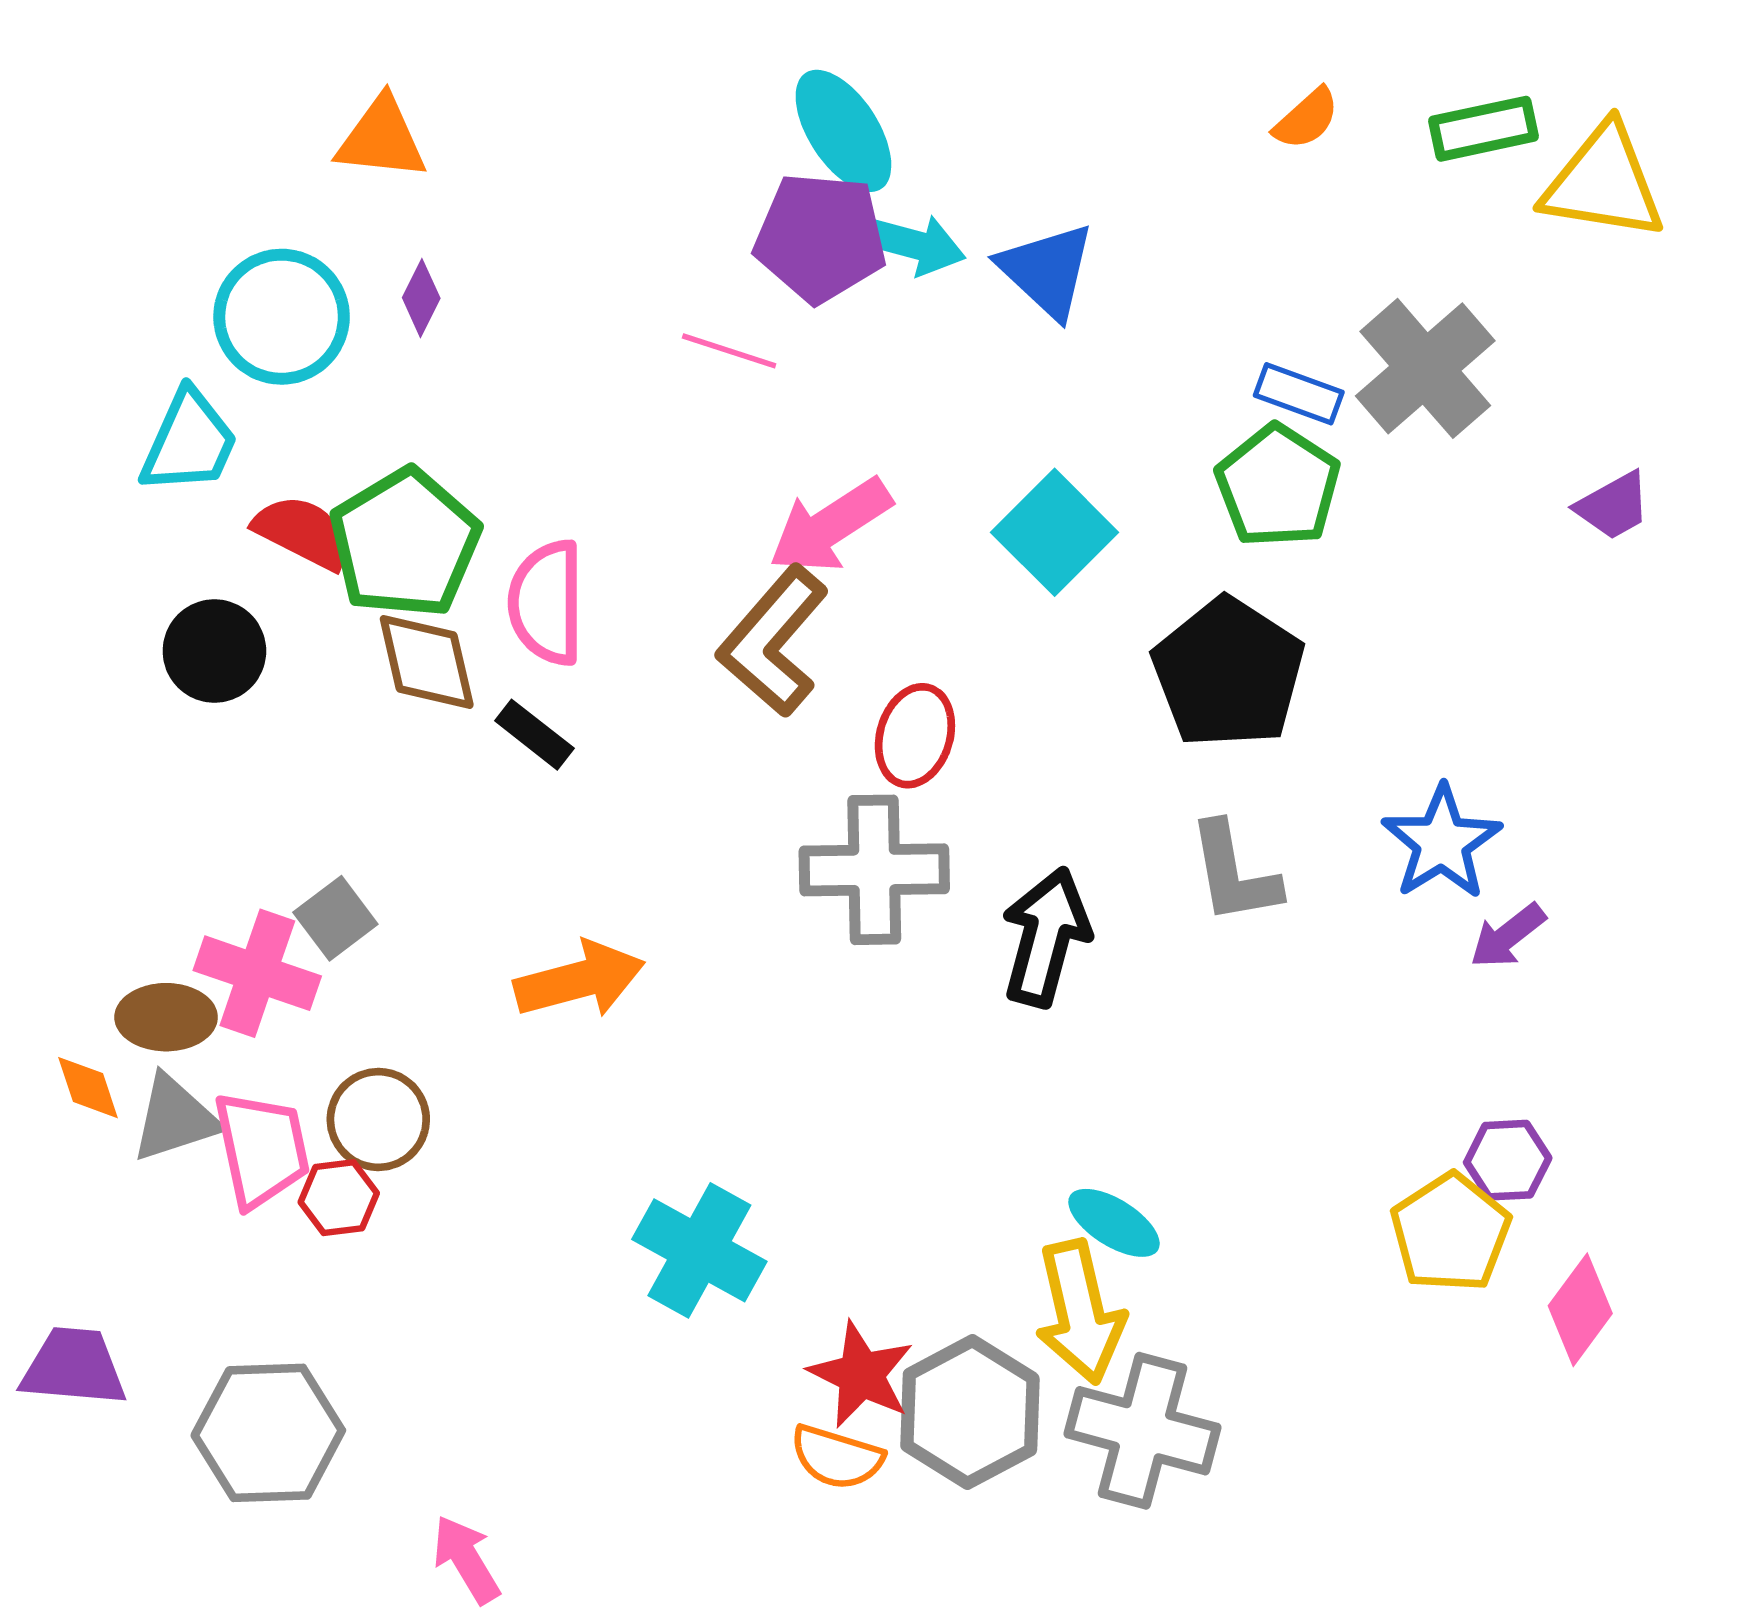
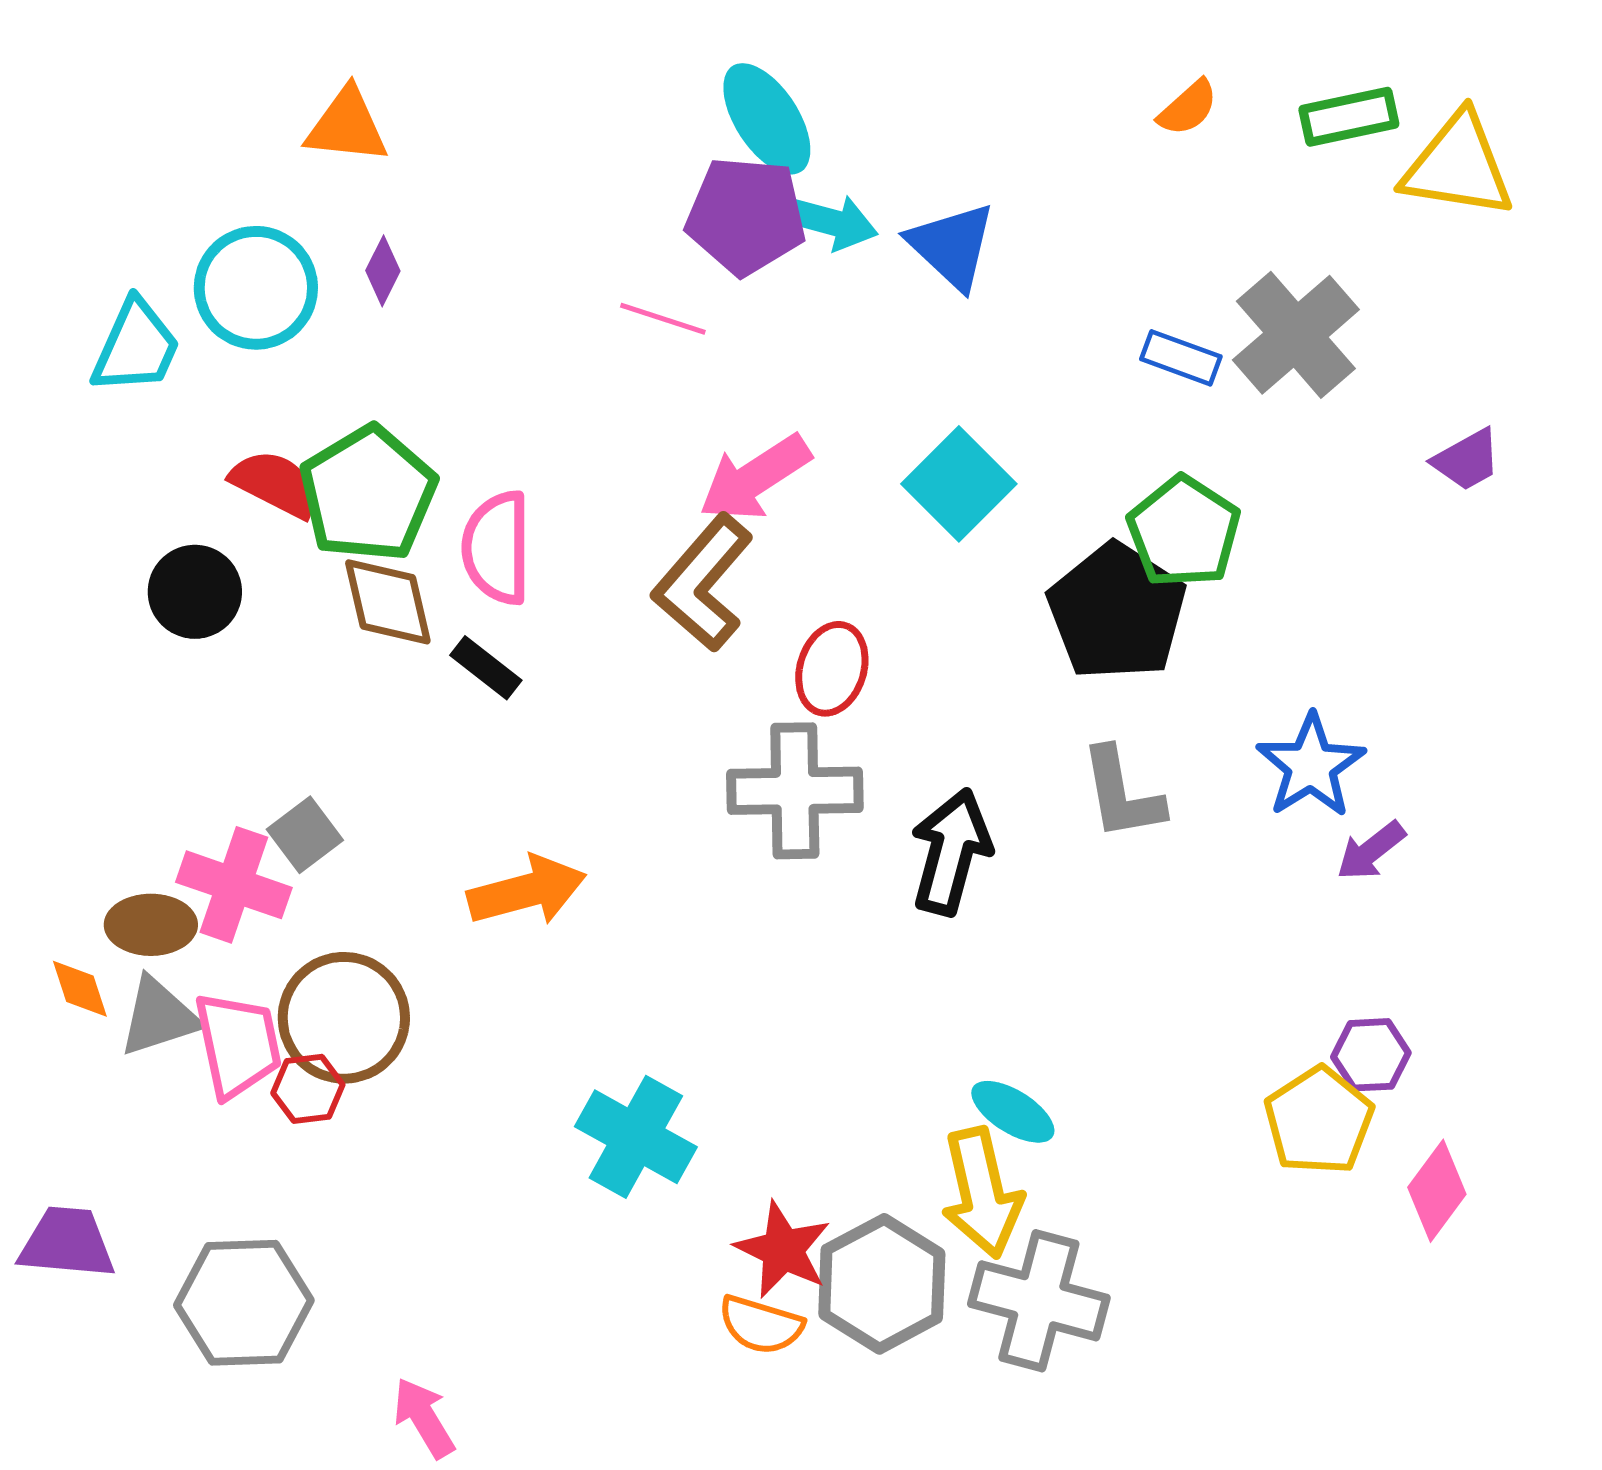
cyan trapezoid: (189, 442) -> (136, 347), moved
green pentagon: (1278, 486) -> (1184, 532), moved
brown circle: (378, 1119) -> (344, 1018), size x1.4

